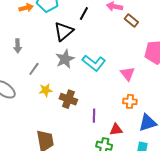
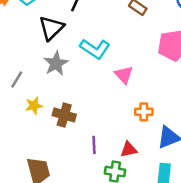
cyan L-shape: (94, 63) -> (95, 49), moved
pink triangle: (128, 74) -> (124, 75), moved
purple line: (94, 116) -> (94, 145), moved

